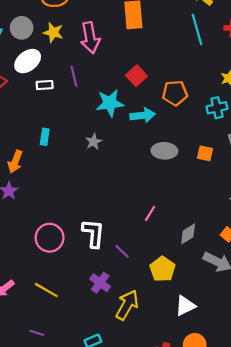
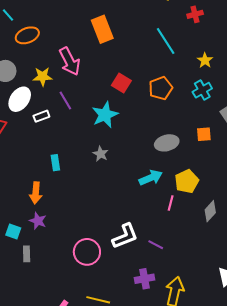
cyan line: (197, 29) -> (166, 41), moved
yellow star: (53, 32) -> (43, 77), moved
cyan arrow: (143, 115) -> (151, 178), moved
white L-shape: (93, 233) -> (125, 236), turned 80
yellow pentagon: (162, 269) -> (187, 181), moved, turned 30
purple cross: (100, 283) -> (145, 279), turned -30

